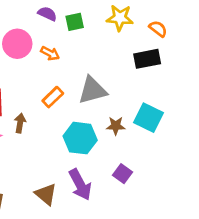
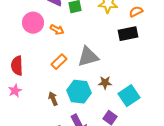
orange semicircle: (158, 29) -> (136, 12), turned -64
cyan square: (149, 118) -> (129, 96), moved, turned 30
brown arrow: (20, 123) -> (53, 99), moved, turned -32

